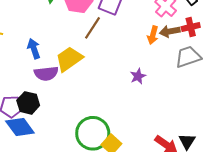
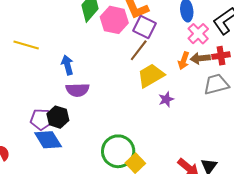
brown line: (92, 28) -> (139, 50), moved
yellow trapezoid: (69, 59) -> (151, 76), moved

